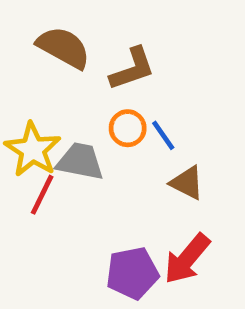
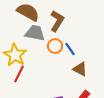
brown L-shape: (132, 69) -> (57, 21), turned -40
gray trapezoid: (80, 161) -> (35, 33), moved

